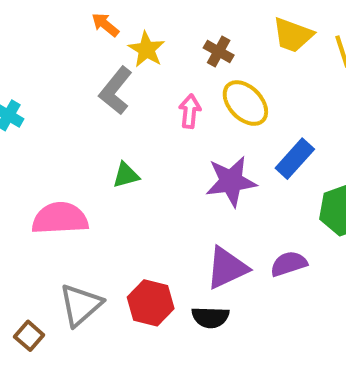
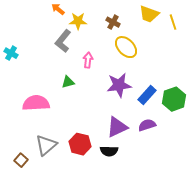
yellow star: (147, 49) -> (78, 21), turned -30
pink arrow: (190, 111) -> (88, 60), moved
blue rectangle: (295, 159) -> (147, 95), moved

